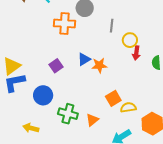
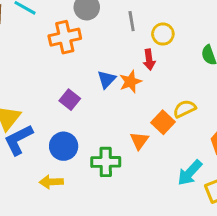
red arrow: (136, 53) -> (149, 60), moved
yellow semicircle: (128, 107) -> (185, 109), moved
orange triangle: (92, 120) -> (139, 141), moved
yellow arrow: (31, 128) -> (51, 182), moved

